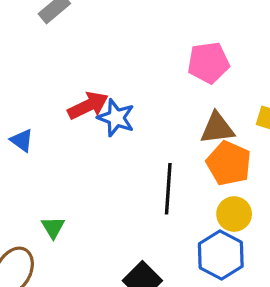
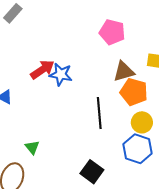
pink pentagon: (208, 63) -> (112, 32), turned 30

